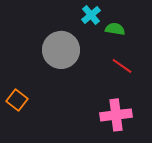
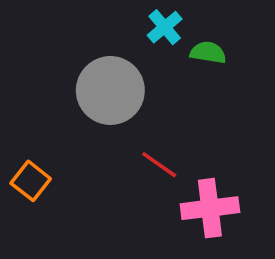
red line: (122, 66) -> (159, 165), moved

